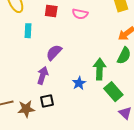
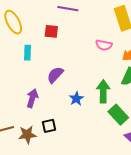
pink semicircle: (80, 14) -> (104, 45), moved
purple arrow: (43, 75) -> (32, 98), moved
blue star: (79, 83) -> (76, 99), moved

